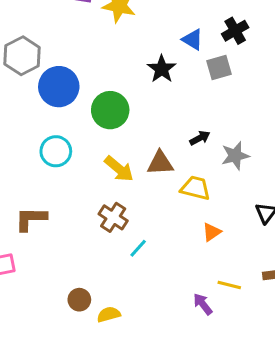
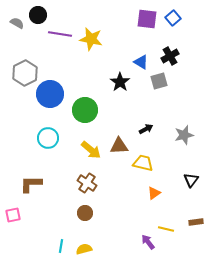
gray star: (235, 156) -> (184, 135), moved
cyan line: (138, 248) -> (61, 246), moved, turned -32
brown circle: (79, 300) -> (85, 213), moved

